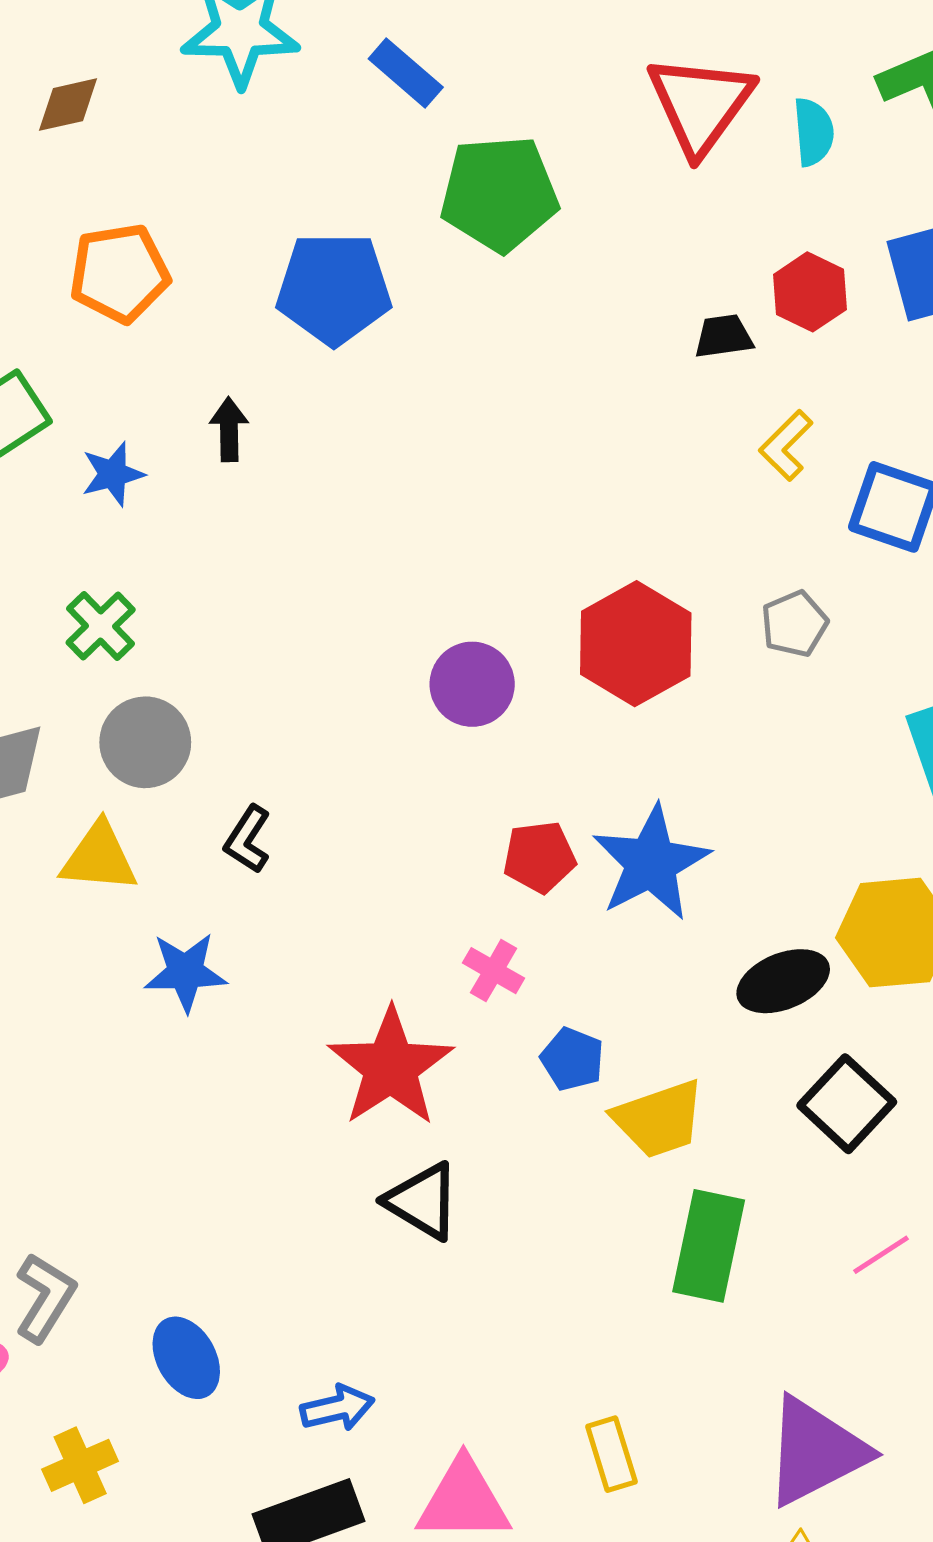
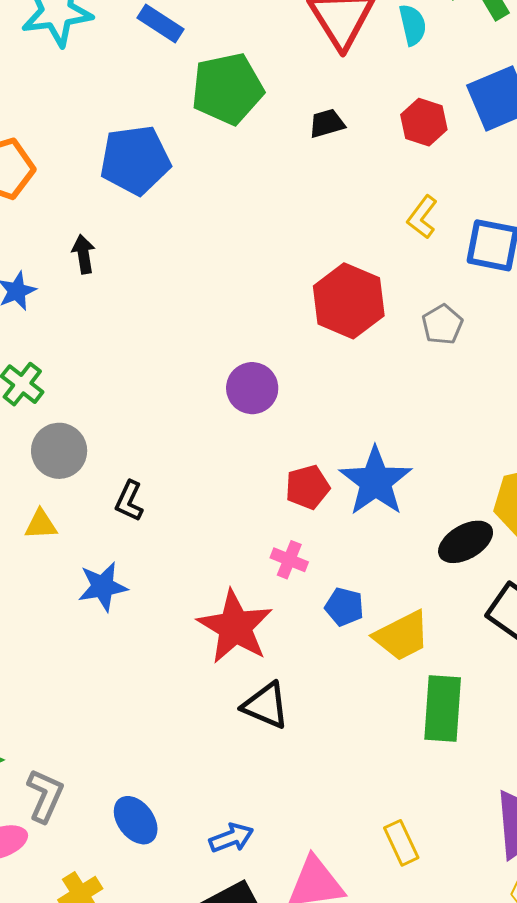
black trapezoid: (724, 336) -> (327, 123), moved
red hexagon: (636, 644) -> (349, 301), moved
yellow triangle: (99, 858) -> (41, 524), size x0.7

